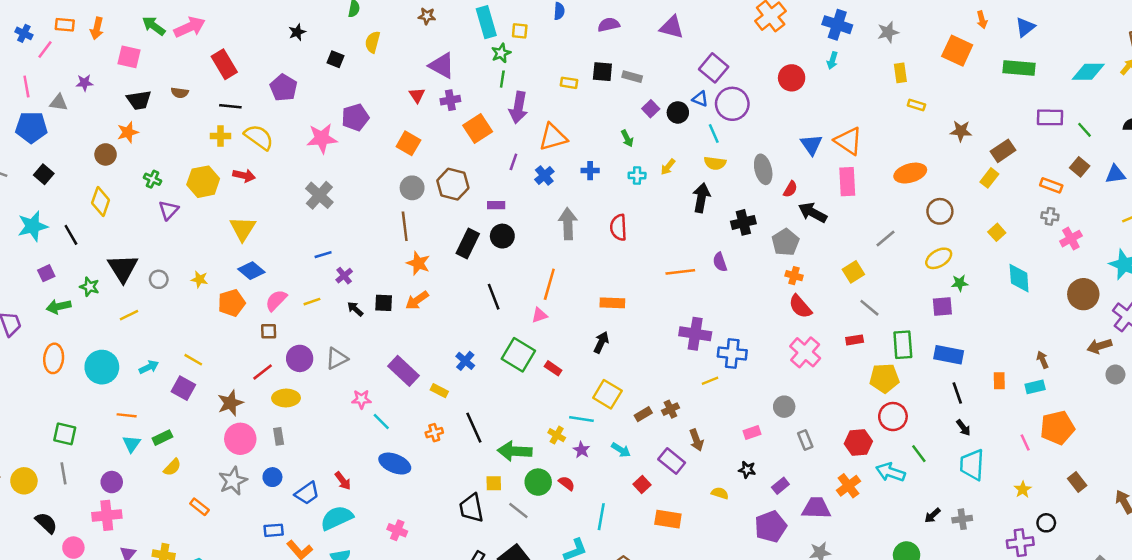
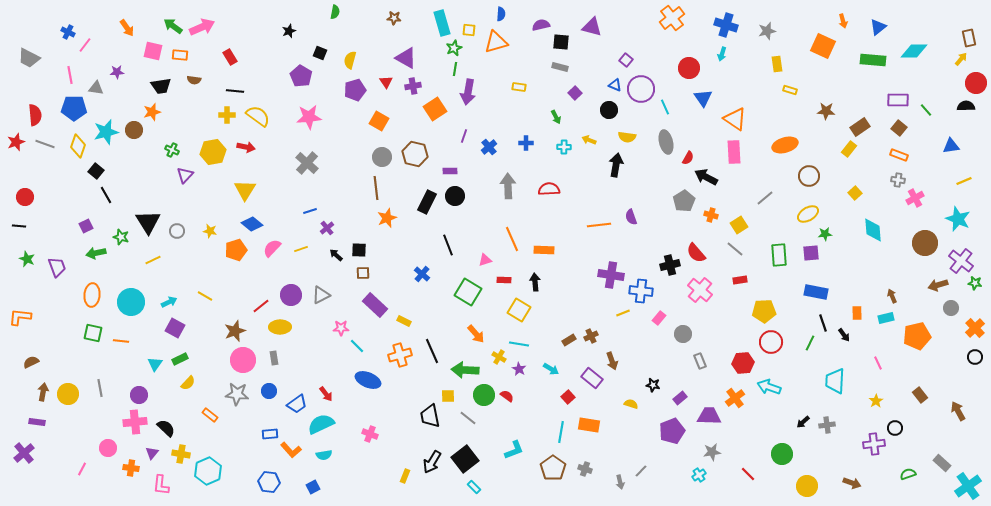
orange rectangle: (65, 25) -> (180, 55), moved
orange arrow: (97, 28) -> (127, 28), turned -48
yellow semicircle: (373, 42) -> (350, 60), moved
red rectangle: (224, 64) -> (230, 57), size x0.7
purple square: (714, 68) -> (626, 60), size x0.6
black square: (602, 72) -> (561, 42), moved
cyan diamond: (1088, 72) -> (914, 51), moved
yellow rectangle: (569, 83) -> (519, 87), moved
purple pentagon: (284, 88) -> (301, 76), moved
black circle: (678, 112) -> (609, 110), moved
purple pentagon: (355, 117) -> (355, 90), moved
cyan line: (714, 133) -> (665, 107), moved
orange triangle: (553, 137) -> (496, 42), moved
blue triangle: (811, 145) -> (703, 98), moved
yellow arrow: (668, 167) -> (589, 140), turned 72
brown square: (1080, 167) -> (899, 128), moved
black square: (44, 174) -> (96, 171), moved
yellow diamond: (101, 201) -> (78, 146), moved
black cross: (743, 222) -> (670, 265), moved
cyan star: (33, 226) -> (106, 132), moved
red semicircle: (619, 227) -> (549, 189), turned 90
orange star: (418, 263) -> (387, 218), turned 30
orange cross: (794, 276) -> (711, 215), moved
orange line: (549, 284) -> (512, 239), moved, turned -40
orange arrow: (417, 300) -> (476, 334), moved, turned -96
gray line: (869, 308) -> (735, 249), moved
brown square: (269, 331) -> (363, 273), moved
black arrow: (601, 342) -> (535, 282), turned -30
green rectangle: (903, 345) -> (779, 255), moved
blue cross: (465, 361) -> (422, 274), moved
red rectangle: (553, 368) -> (504, 280), moved, turned -32
purple square: (183, 388) -> (175, 328), moved
yellow square: (607, 394) -> (519, 310), moved
orange line: (127, 415) -> (121, 341), moved
black arrow: (963, 428) -> (844, 335), moved
orange pentagon: (1057, 428) -> (917, 336), moved
orange cross: (434, 433) -> (400, 355), size x1.6
pink rectangle: (752, 433) -> (659, 318), moved, turned -32
green square: (65, 434) -> (93, 333), moved
green line: (919, 454) -> (810, 343), moved, turned 63
gray star: (233, 481) -> (237, 394), turned 30
cyan line: (601, 517) -> (561, 432), moved
black semicircle: (46, 523) -> (166, 428), moved

